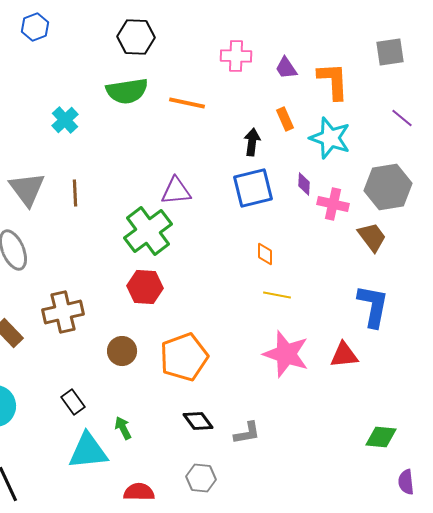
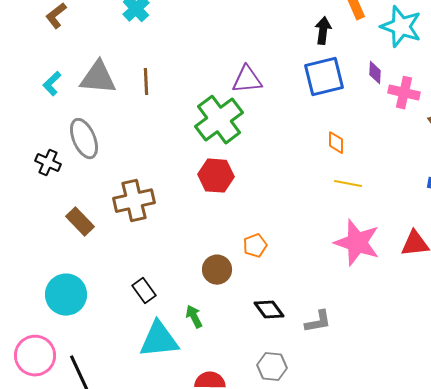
gray triangle: (27, 189) -> (98, 78), turned -48
brown circle: (122, 351) -> (217, 270), moved
orange pentagon: (184, 357) -> (255, 246), size x0.5

